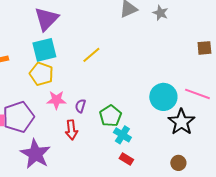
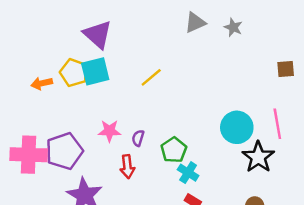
purple triangle: (46, 19) -> (98, 35), turned -32
yellow pentagon: (41, 74) -> (74, 73), moved
pink line: (197, 94) -> (277, 124), turned 60

